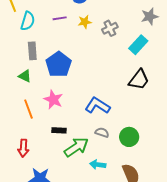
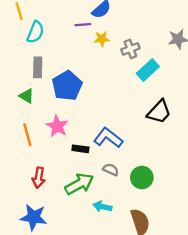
purple line: (60, 18) -> (83, 25), moved
cyan rectangle: (138, 45) -> (148, 70), moved
black rectangle: (59, 130) -> (80, 149), moved
red arrow: (23, 148) -> (39, 178), moved

